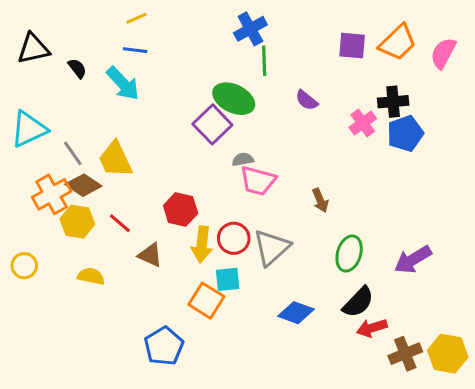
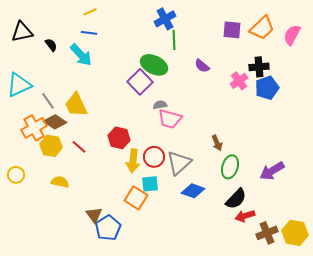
brown arrow: (320, 200) -> (217, 143), moved
brown triangle: (150, 255) -> (94, 215), moved, turned 30
blue diamond: (296, 313) -> (193, 191), moved

